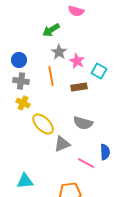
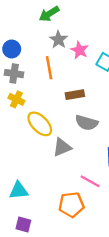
brown rectangle: (79, 87) -> (75, 95), moved
pink line: (86, 163) -> (90, 181), moved

